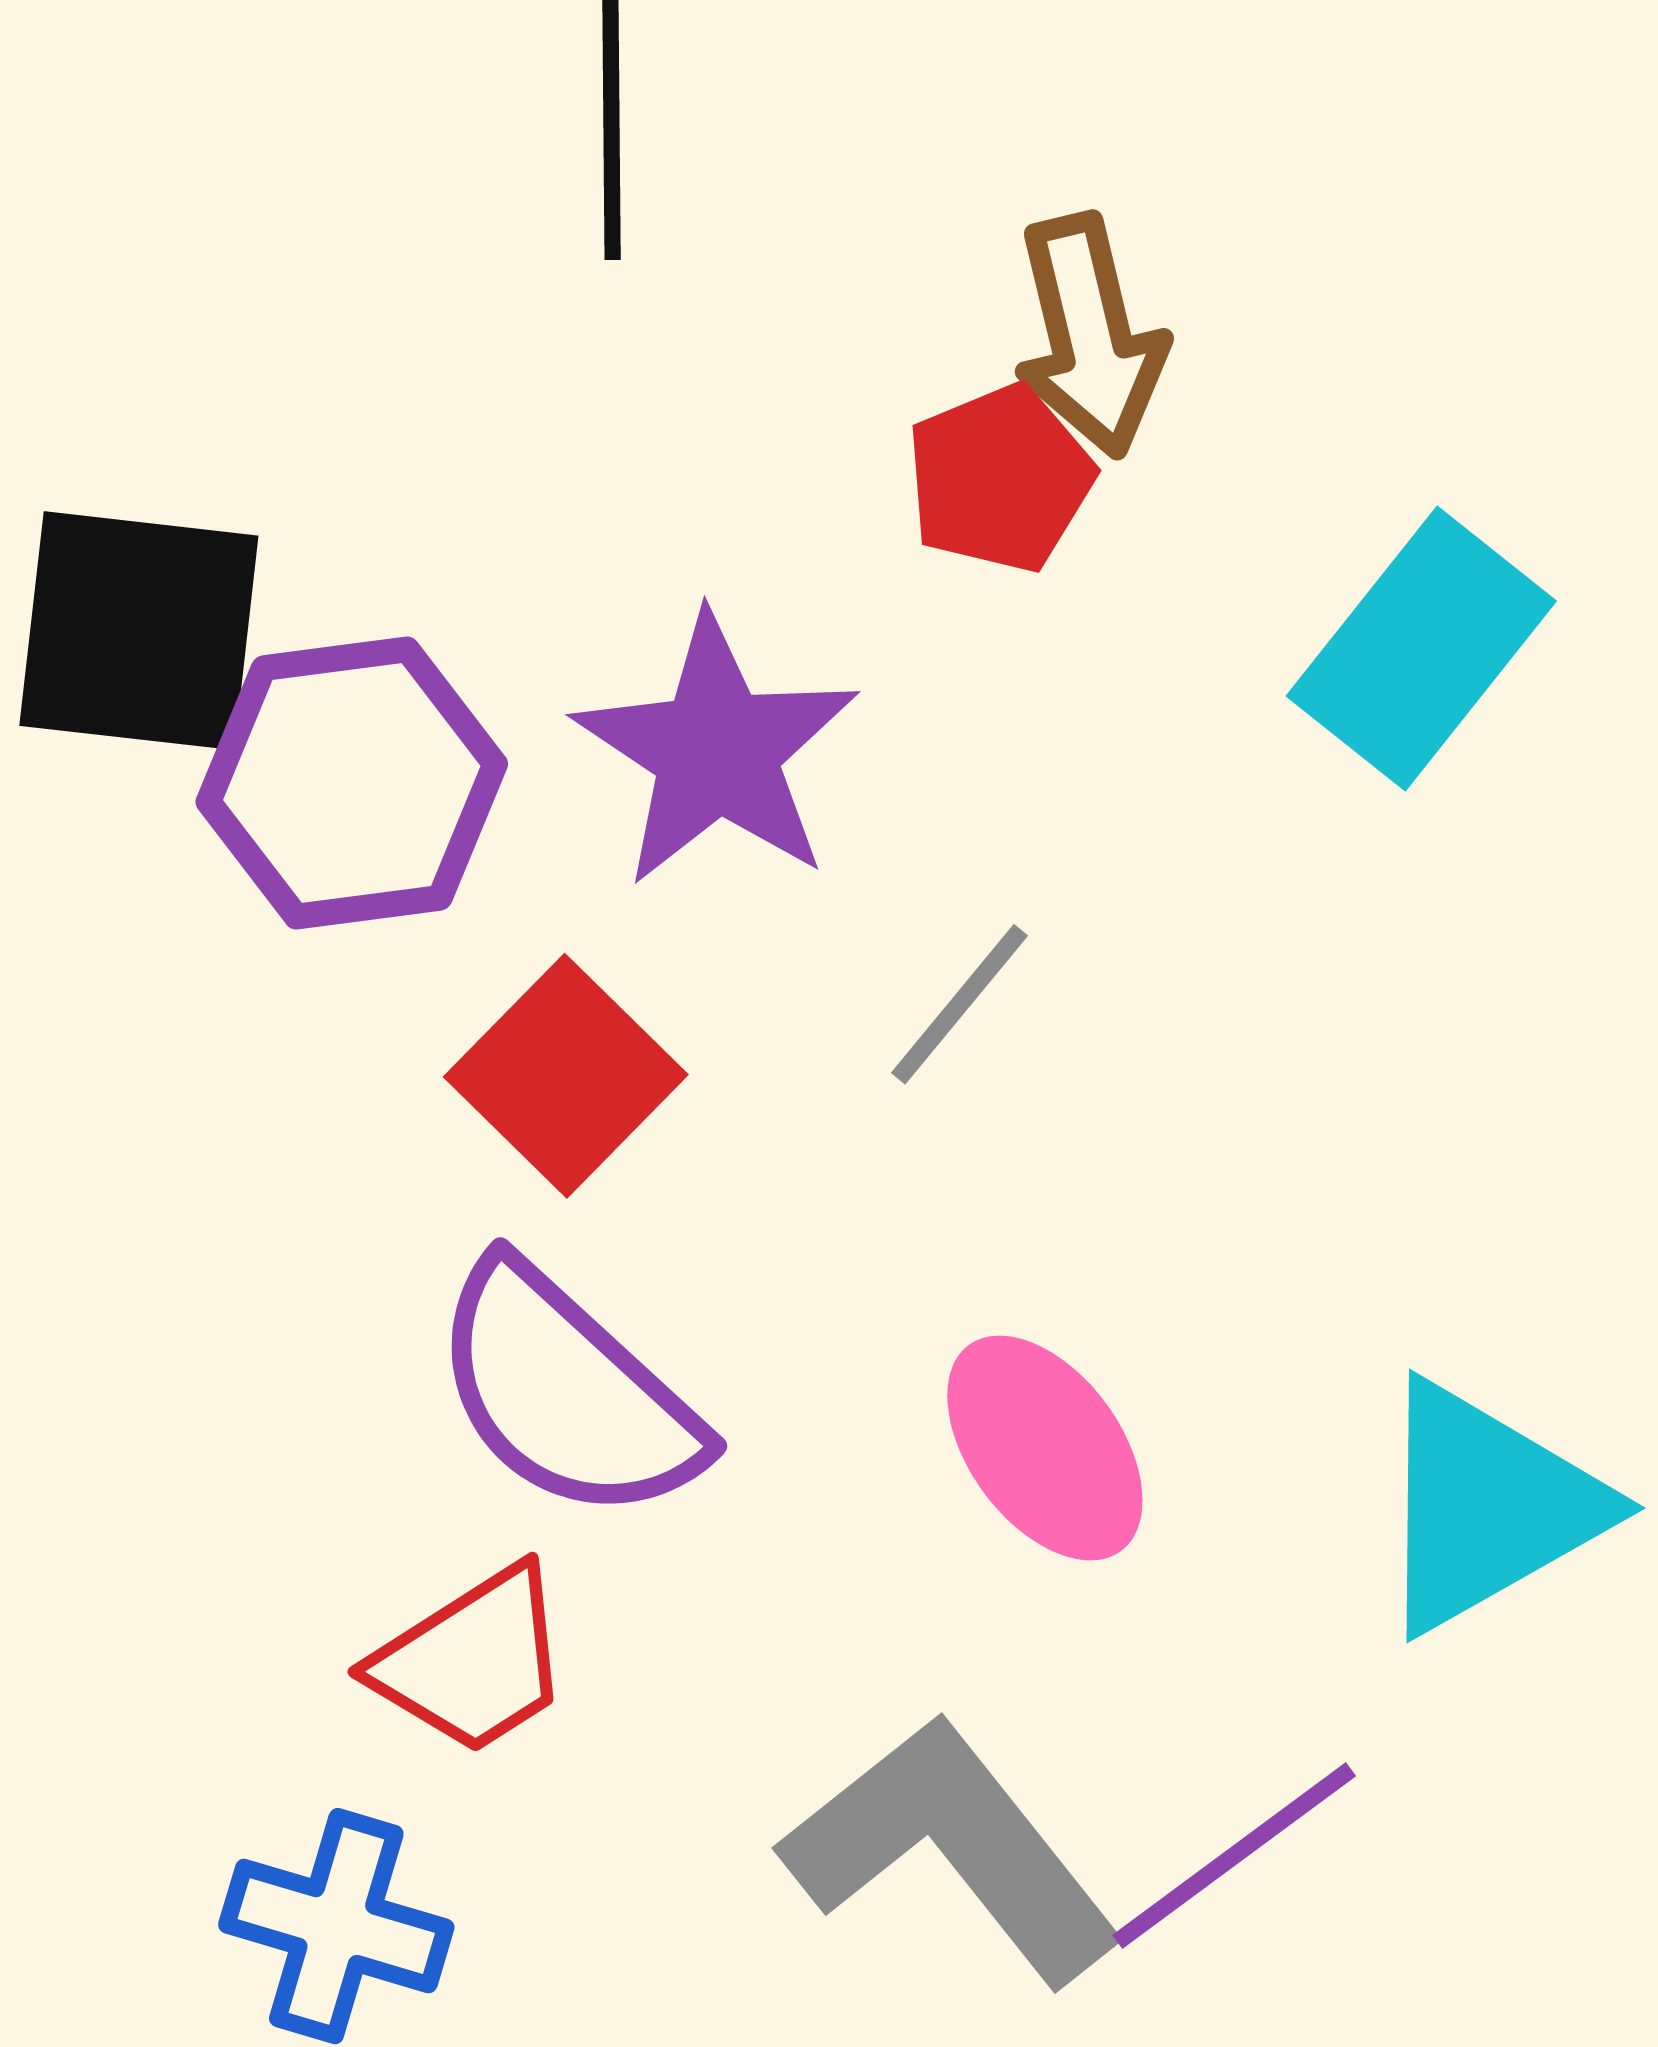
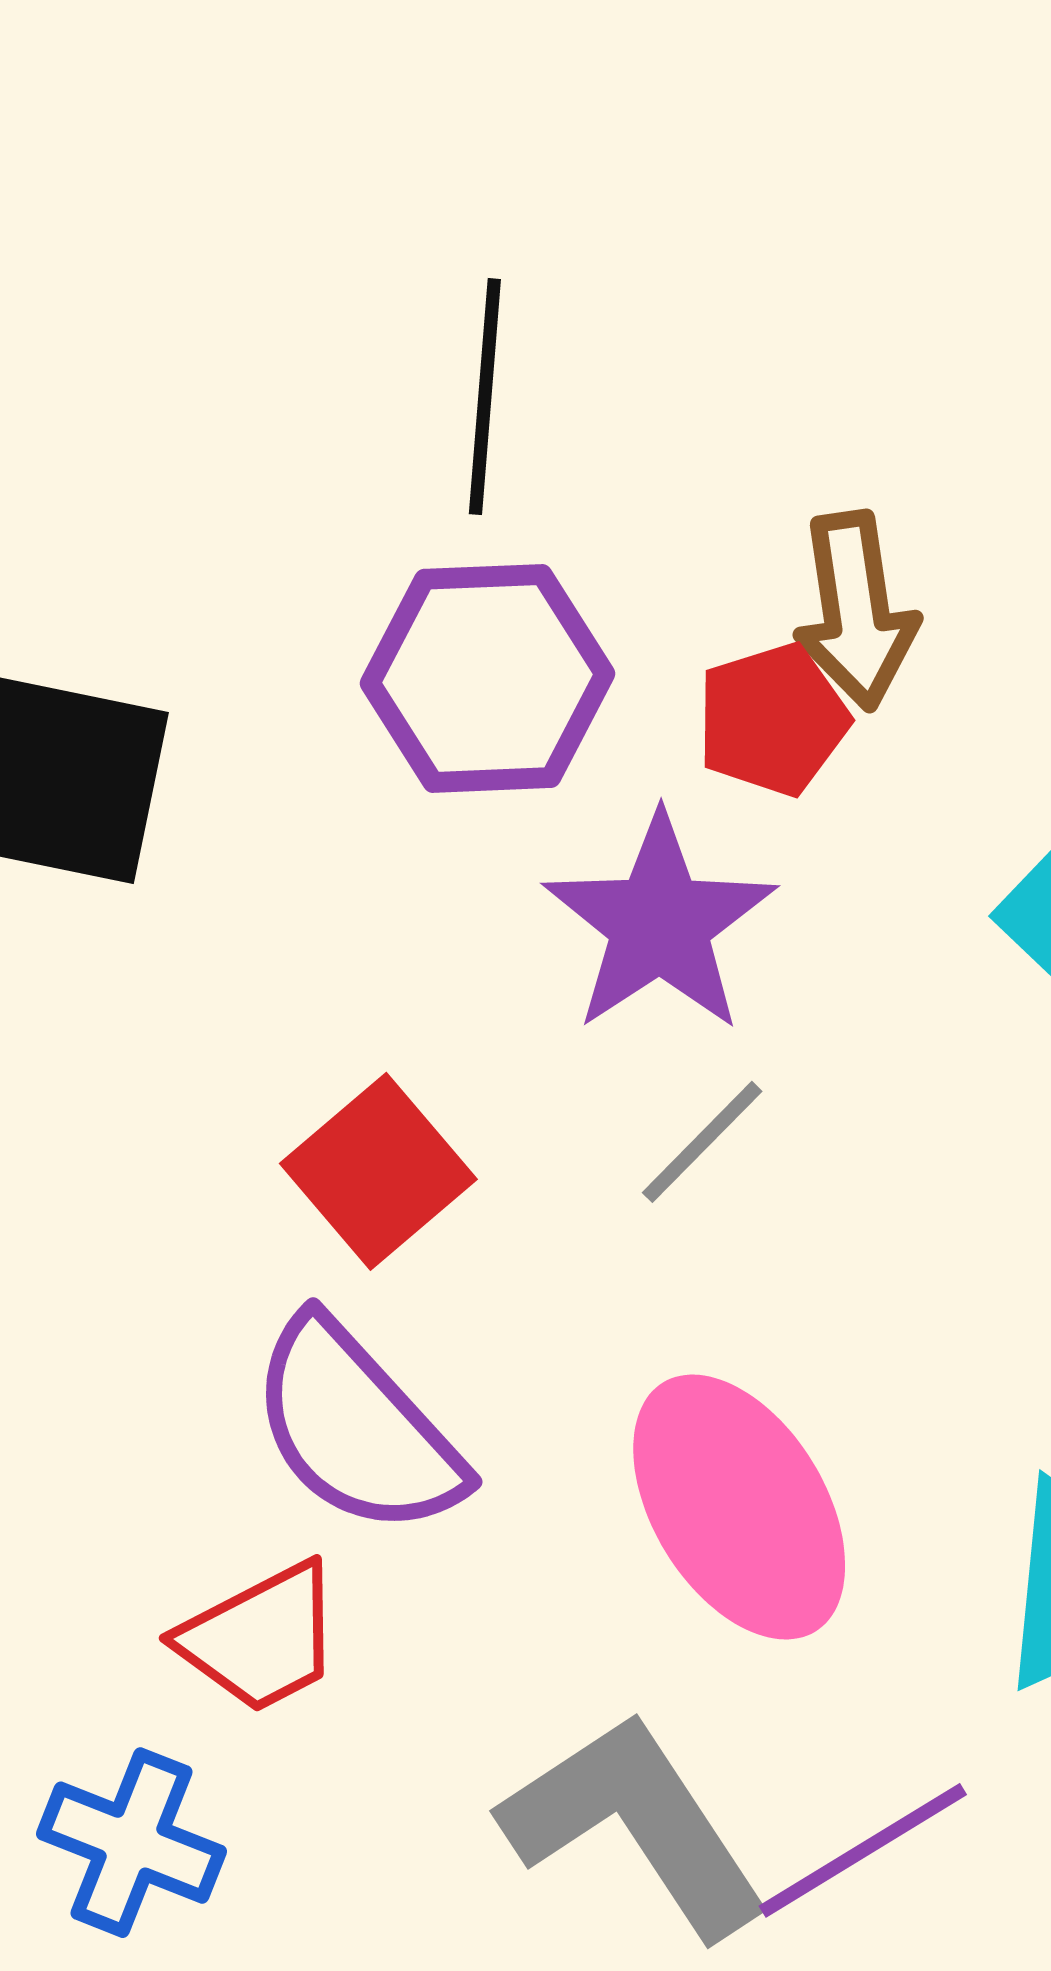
purple star: (717, 751) -> (660, 923), moved
purple hexagon: (352, 783) -> (488, 678), moved
pink ellipse: (1045, 1448) -> (739, 1507), size x1.4

